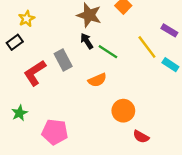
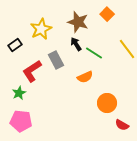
yellow star: (27, 19) -> (41, 29), moved, size x1.5
green star: (19, 113) -> (19, 93), moved
pink pentagon: (55, 132) -> (21, 121), moved

